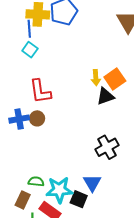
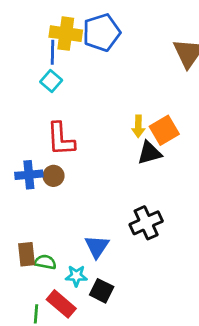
blue triangle: (92, 183) -> (97, 247), moved
cyan star: (59, 190) -> (76, 276), size x0.6
brown rectangle: (23, 200) -> (26, 254), moved, turned -36

